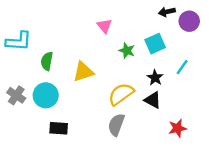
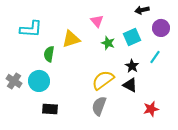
purple circle: (189, 21) -> (161, 28), moved
pink triangle: (104, 26) -> (97, 21), moved
cyan L-shape: (19, 41) -> (31, 29), moved
green semicircle: (47, 61) -> (49, 54), moved
yellow triangle: (83, 72) -> (71, 39), moved

